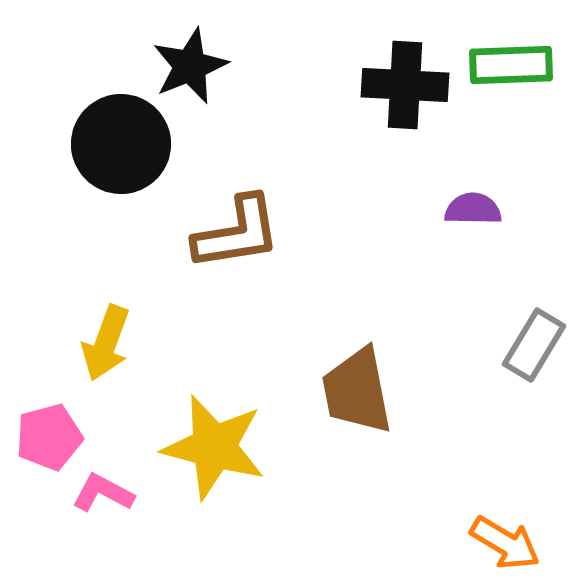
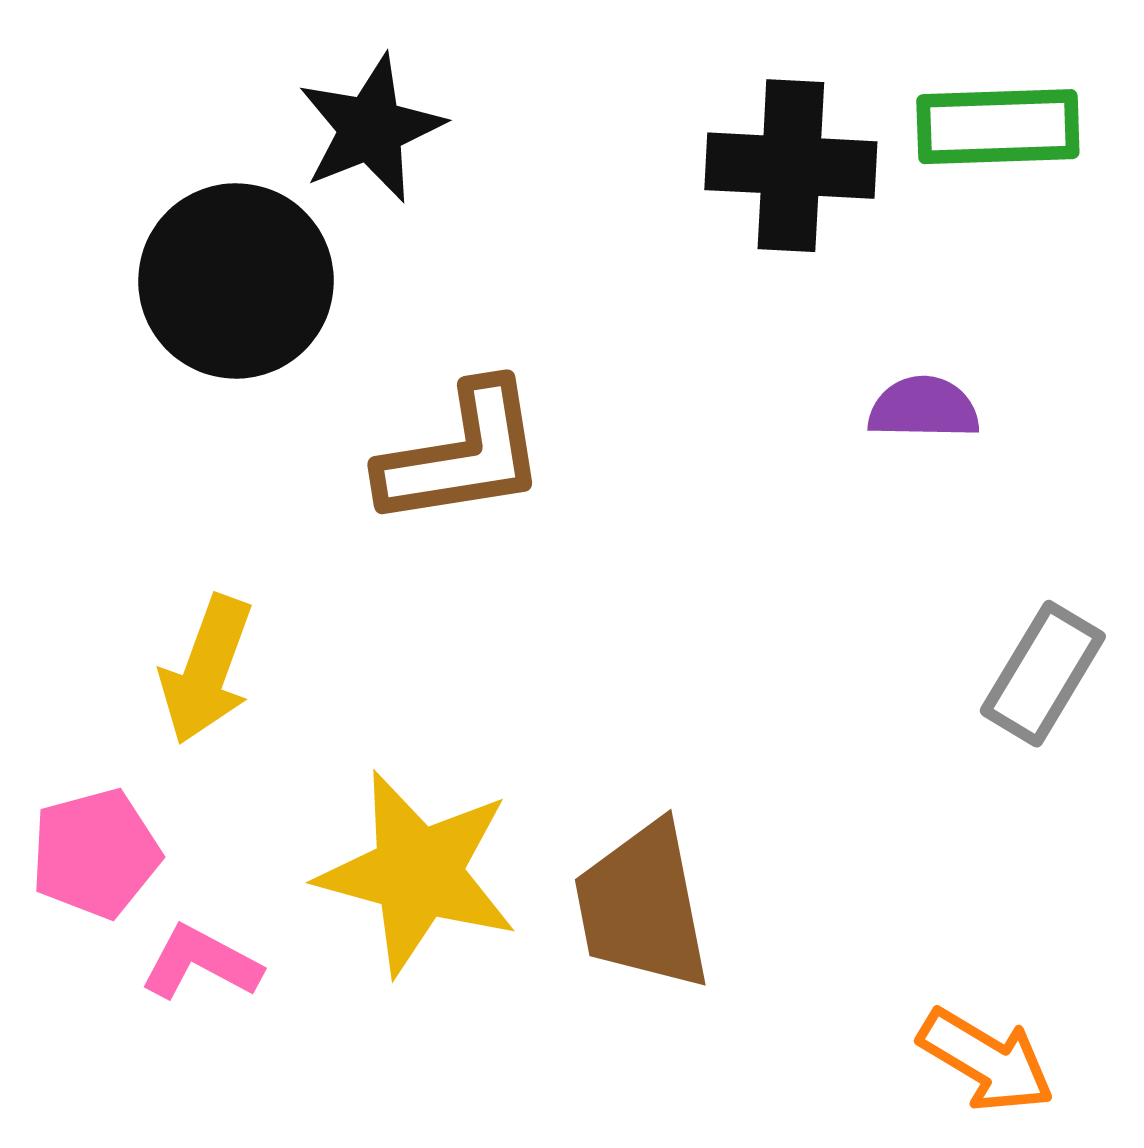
brown trapezoid: (357, 391) -> (642, 906), moved

